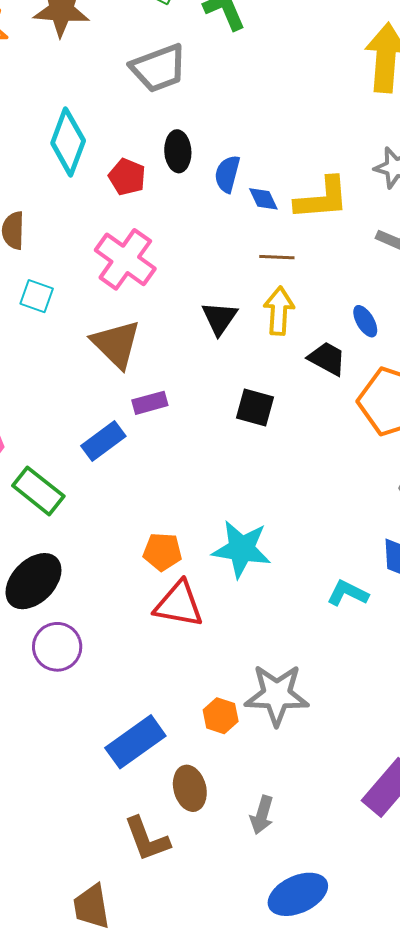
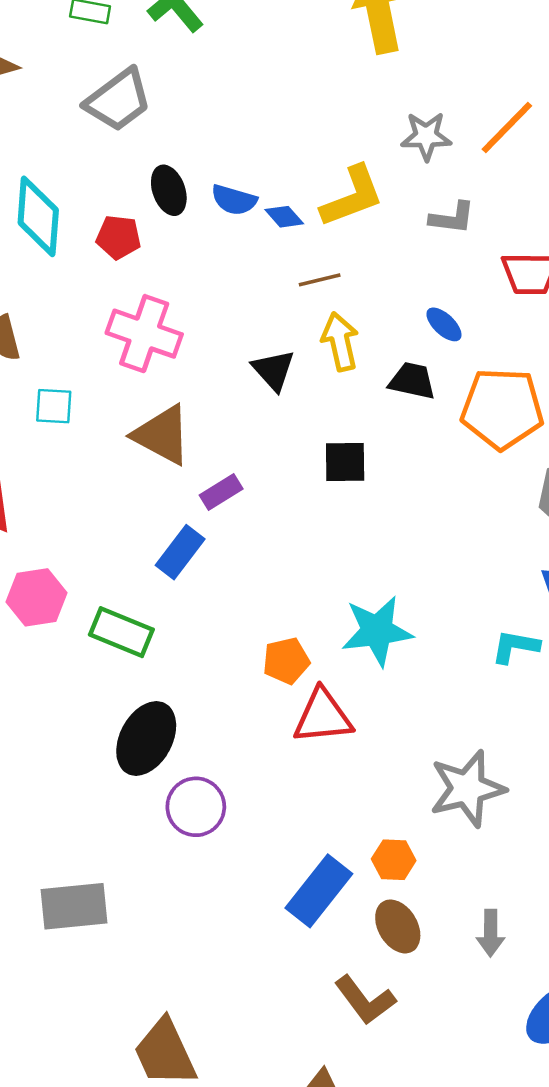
blue semicircle: (227, 174) -> (234, 200), turned -72
orange hexagon: (221, 716) -> (394, 860), moved

